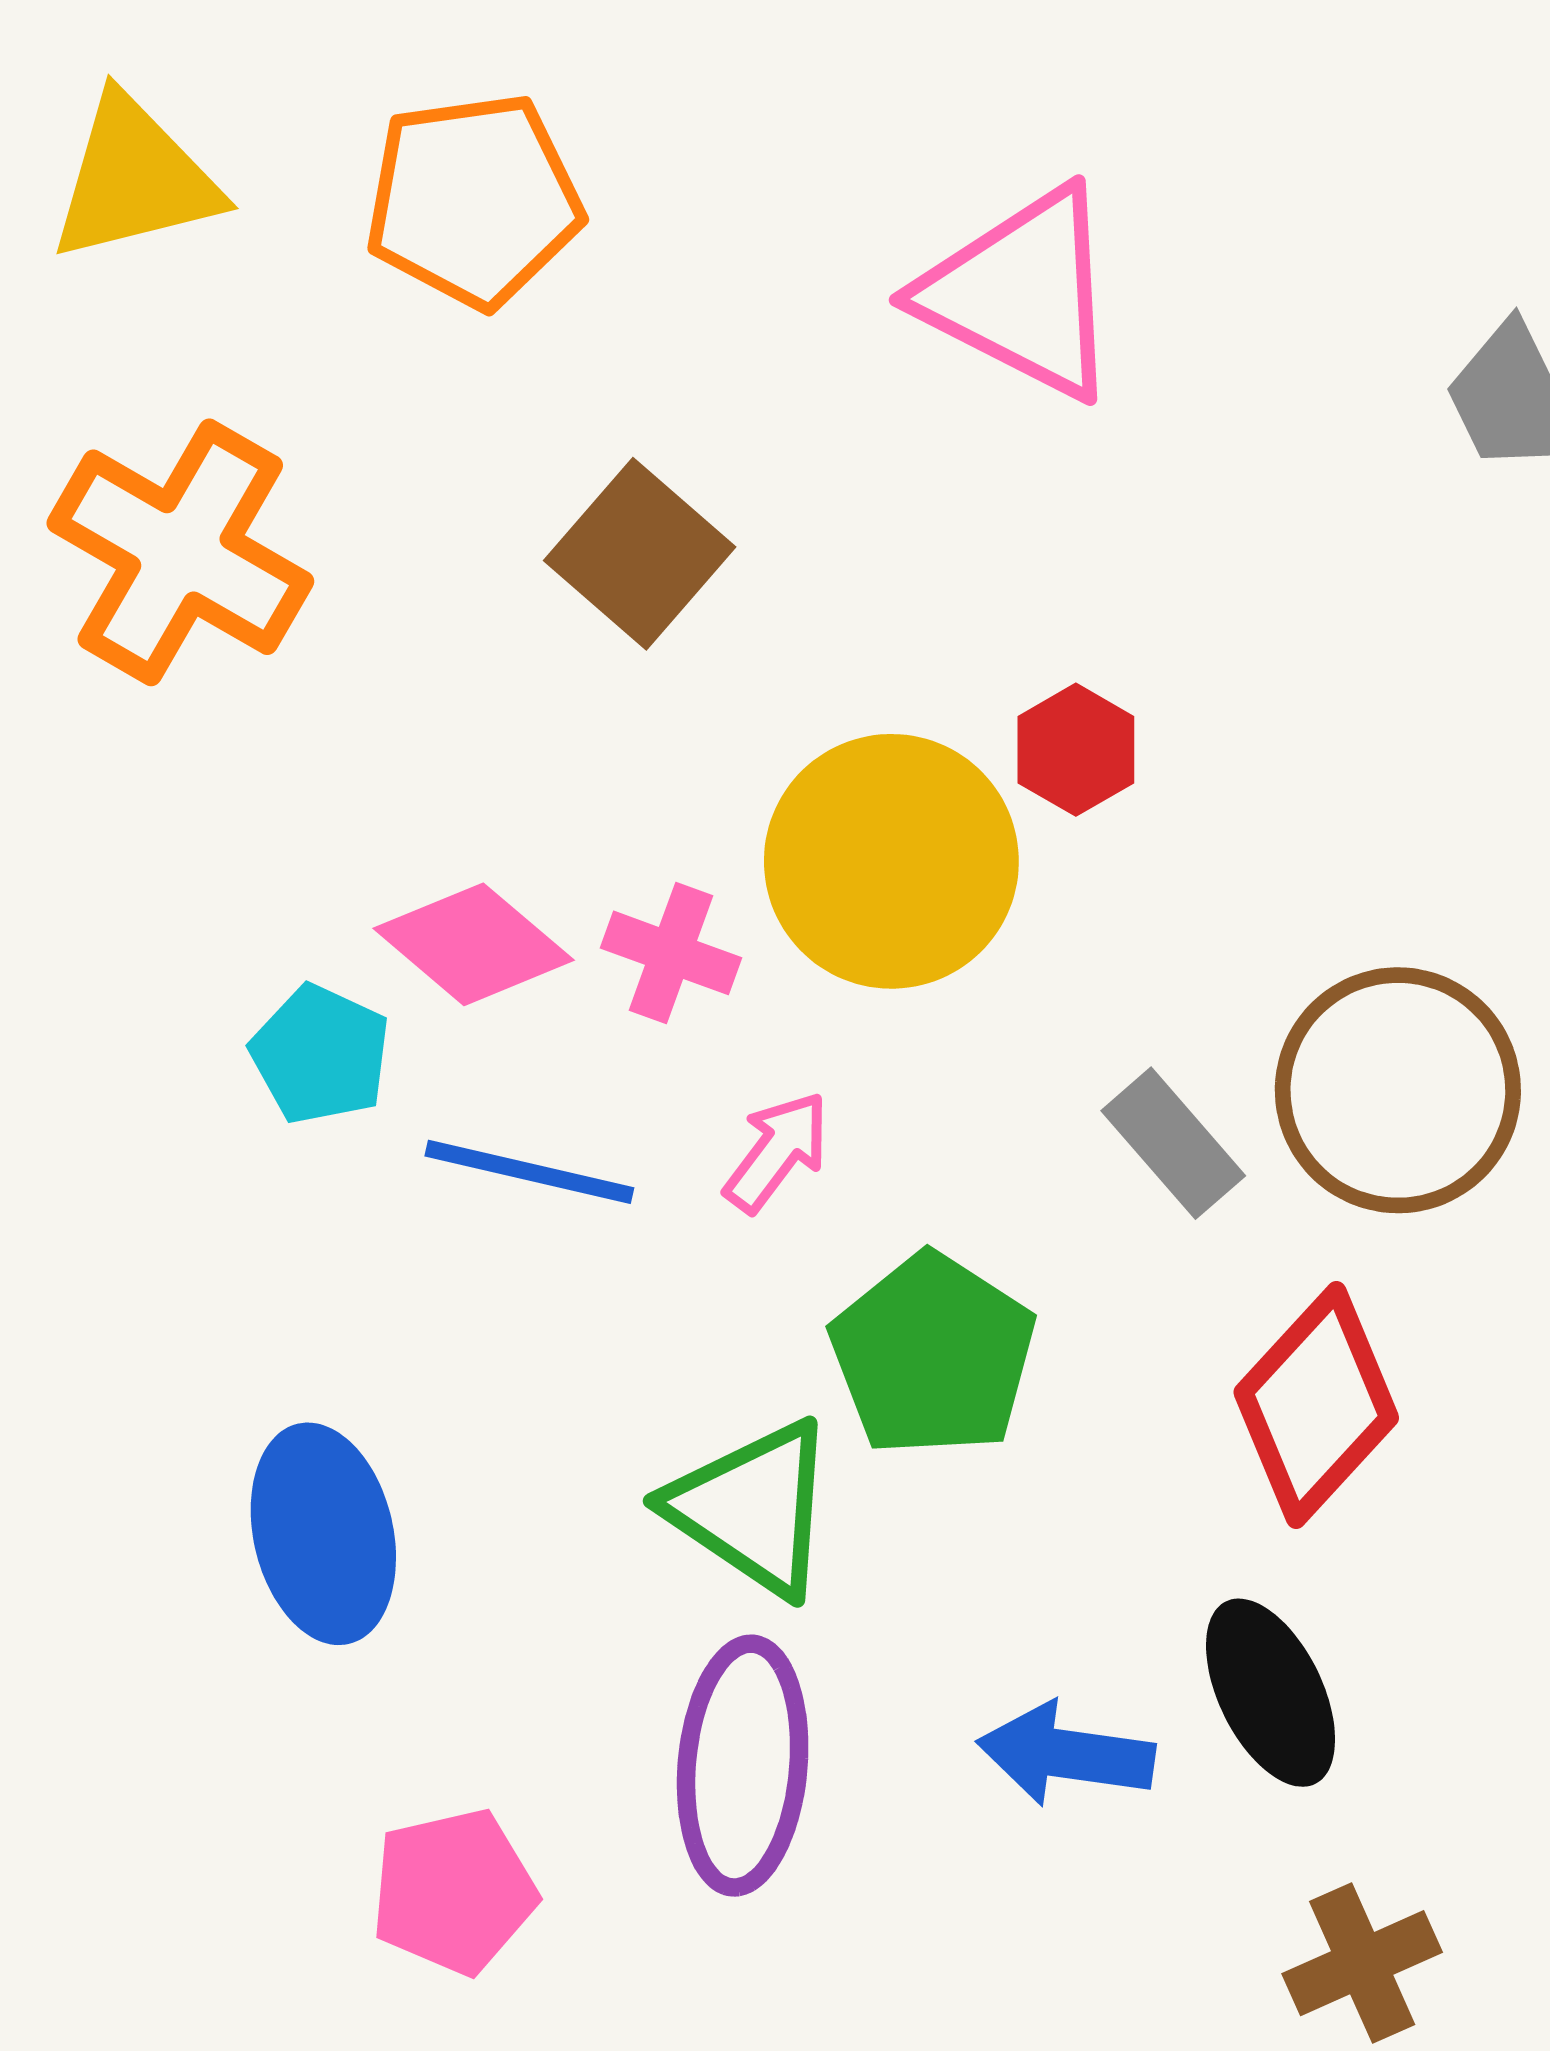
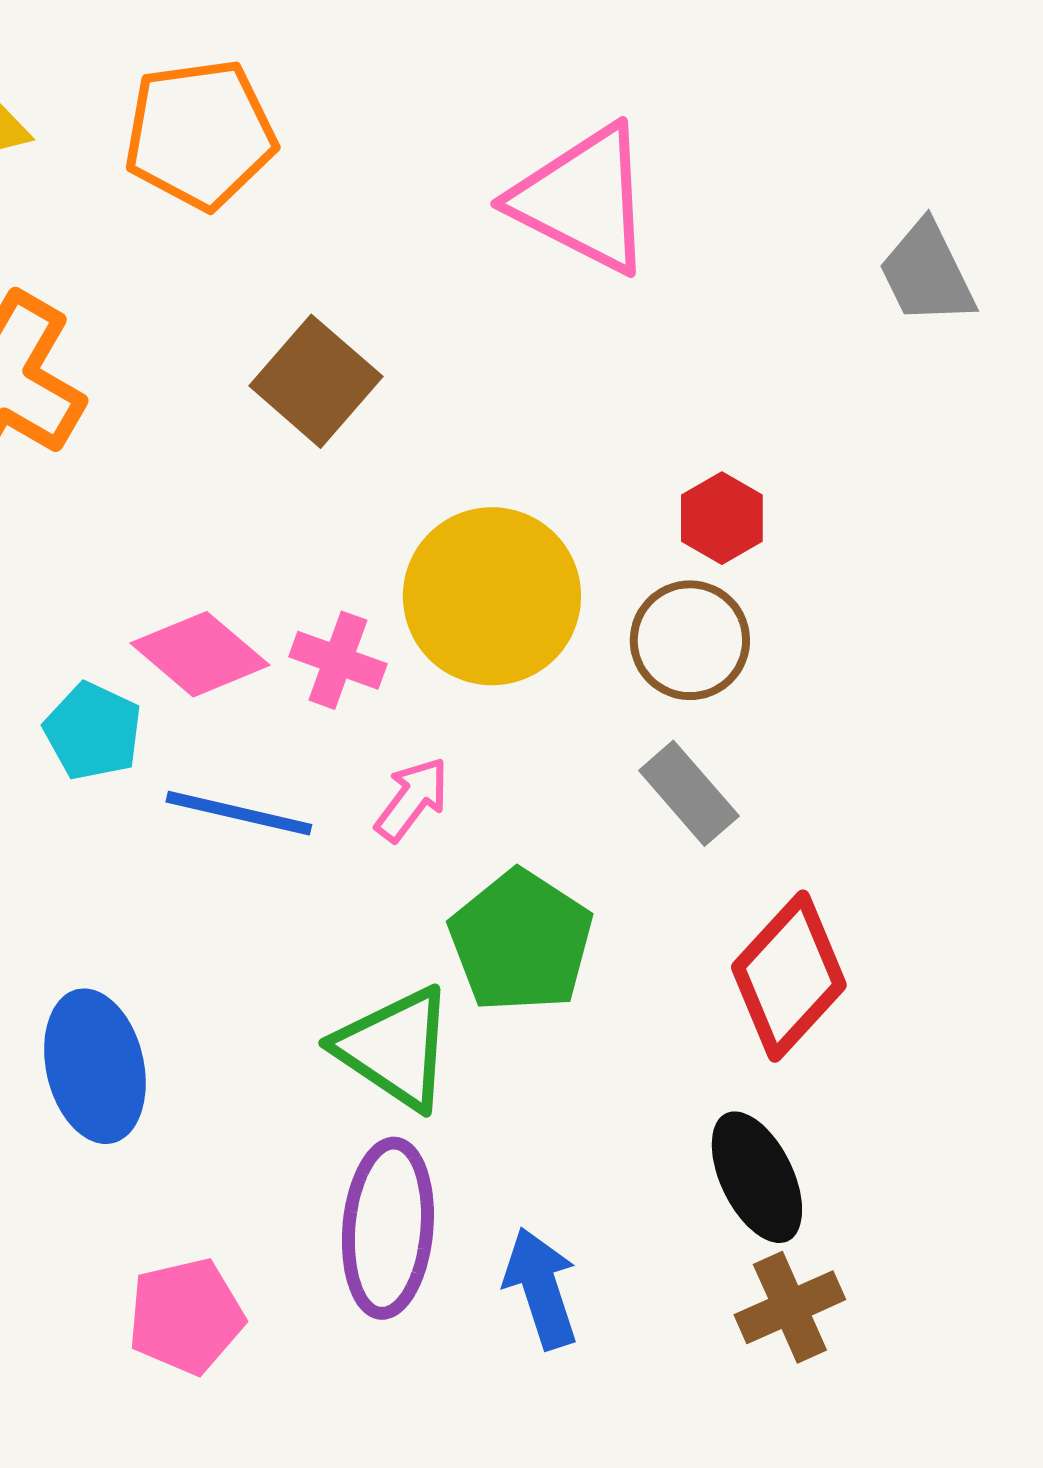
red hexagon: (1076, 750) -> (722, 518), moved
brown circle: (1398, 1090) -> (690, 640), moved, size x0.7
blue arrow: (1066, 1754) -> (541, 1288), moved, turned 64
brown cross: (1362, 1963) -> (790, 1307), moved

